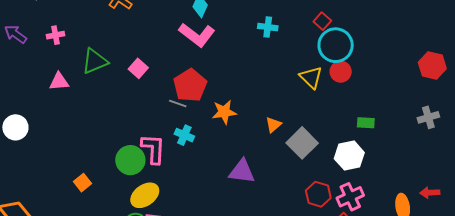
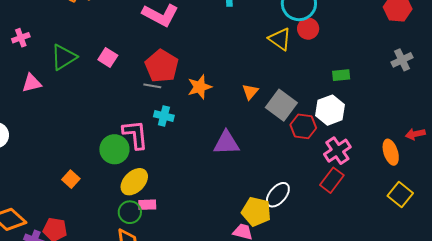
red hexagon: (318, 194) -> (303, 126), moved

